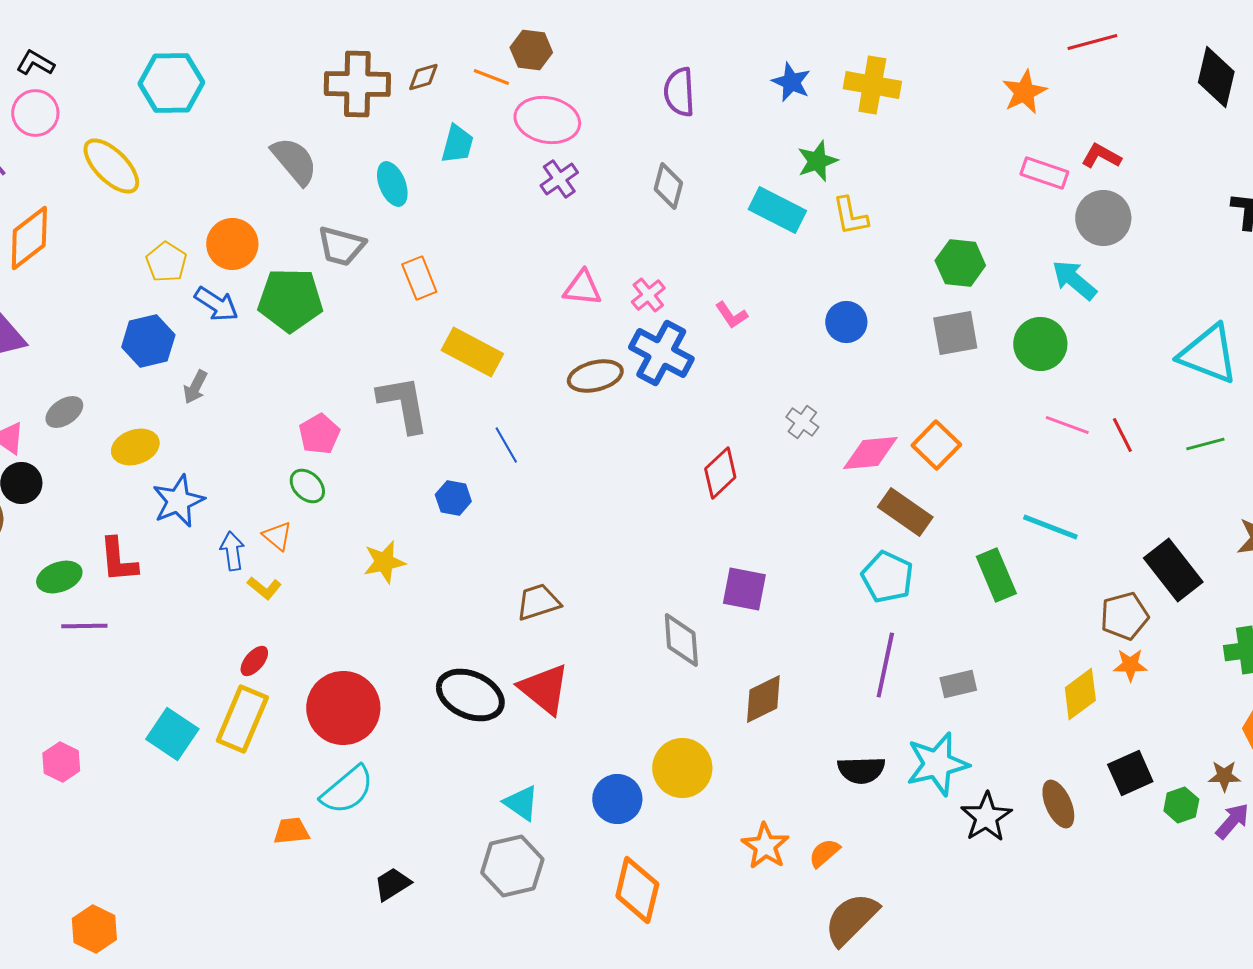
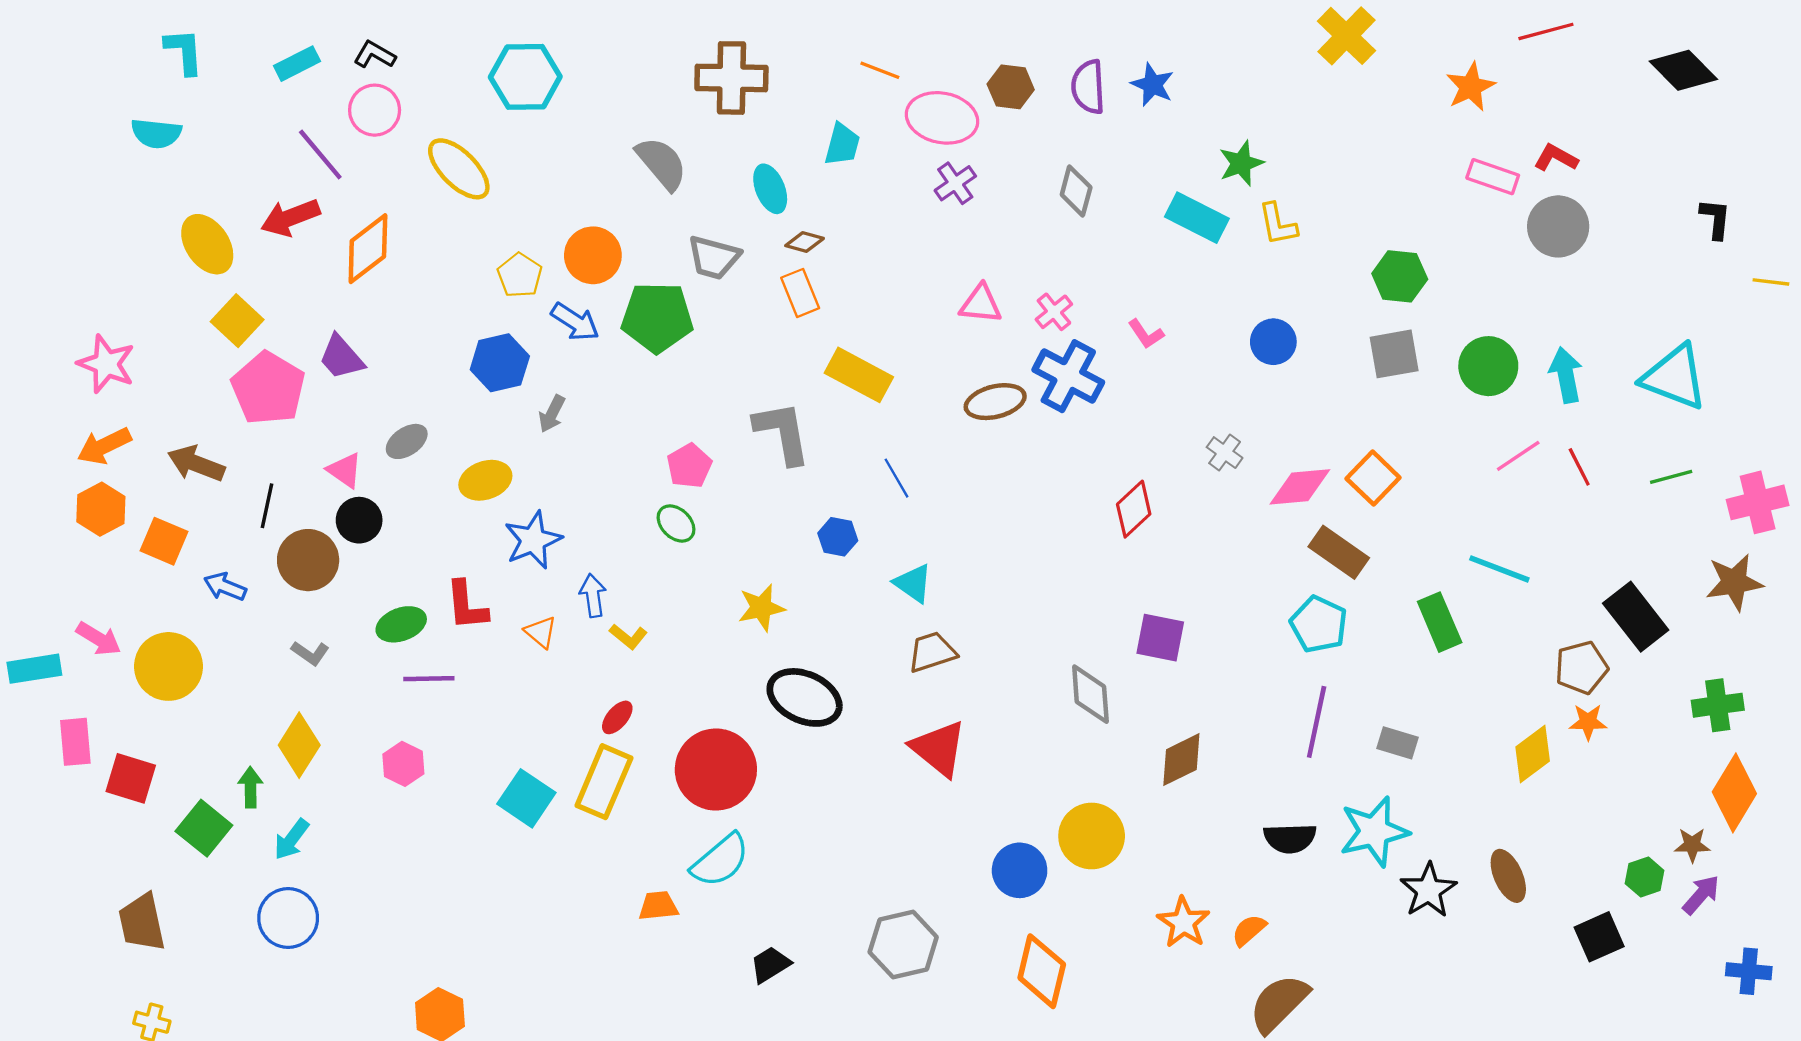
brown hexagon: (531, 50) -> (1011, 87), moved
brown diamond: (423, 77) -> (805, 242), moved, turned 32
black diamond: (1216, 77) -> (1683, 70), turned -58
blue star: (791, 82) -> (1153, 85), moved
yellow cross: (872, 85) -> (1346, 36), moved, turned 34
cyan arrow: (1074, 280) -> (1566, 375), moved, turned 39
pink line: (1067, 425) -> (1518, 456), turned -54
orange triangle: (277, 536) -> (541, 632), moved
gray rectangle: (958, 684) -> (1397, 743), turned 30
black ellipse: (470, 695) -> (805, 697), moved
pink hexagon: (61, 762) -> (403, 764), moved
black square: (1130, 773) -> (1599, 937), moved
cyan triangle: (521, 803) -> (913, 583), moved

